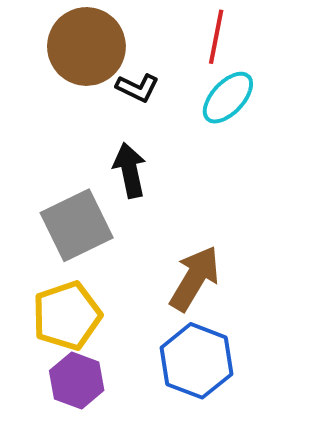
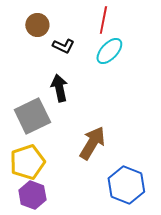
brown circle: (86, 46) -> (37, 25), size x0.6
blue hexagon: (196, 361) -> (126, 185), moved

